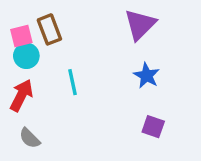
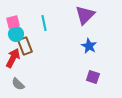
brown rectangle: (49, 29) -> (25, 46), moved
cyan line: (72, 82) -> (44, 23), moved

